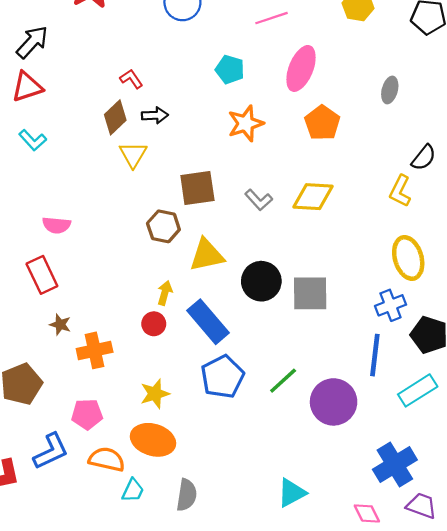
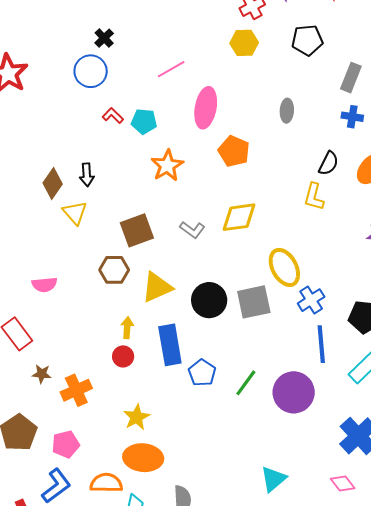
red L-shape: (131, 79) -> (113, 116), moved
black arrow: (155, 115) -> (87, 175), turned 100
pink semicircle: (56, 225) -> (44, 285), moved
yellow ellipse: (408, 258) -> (284, 267), moved
blue cross: (391, 305) -> (311, 300), moved
blue rectangle: (208, 322) -> (170, 345), turned 42
blue pentagon: (222, 377) -> (202, 373), moved, size x0.7
pink pentagon: (87, 414) -> (66, 444), moved

